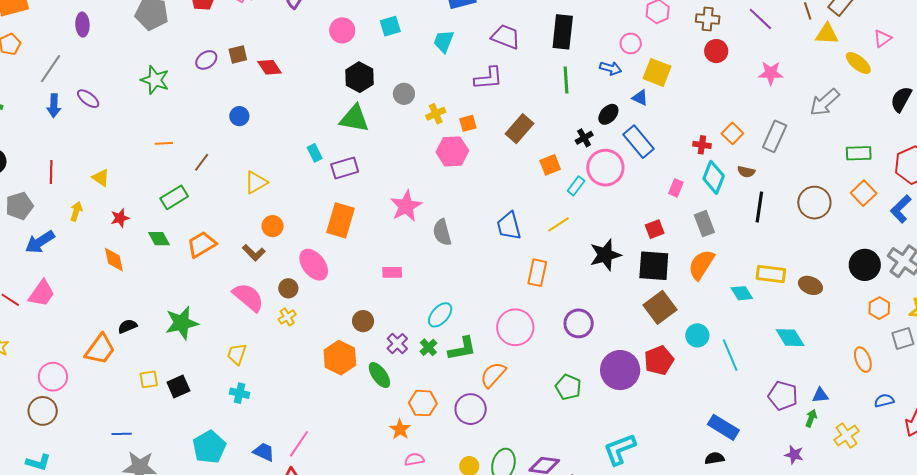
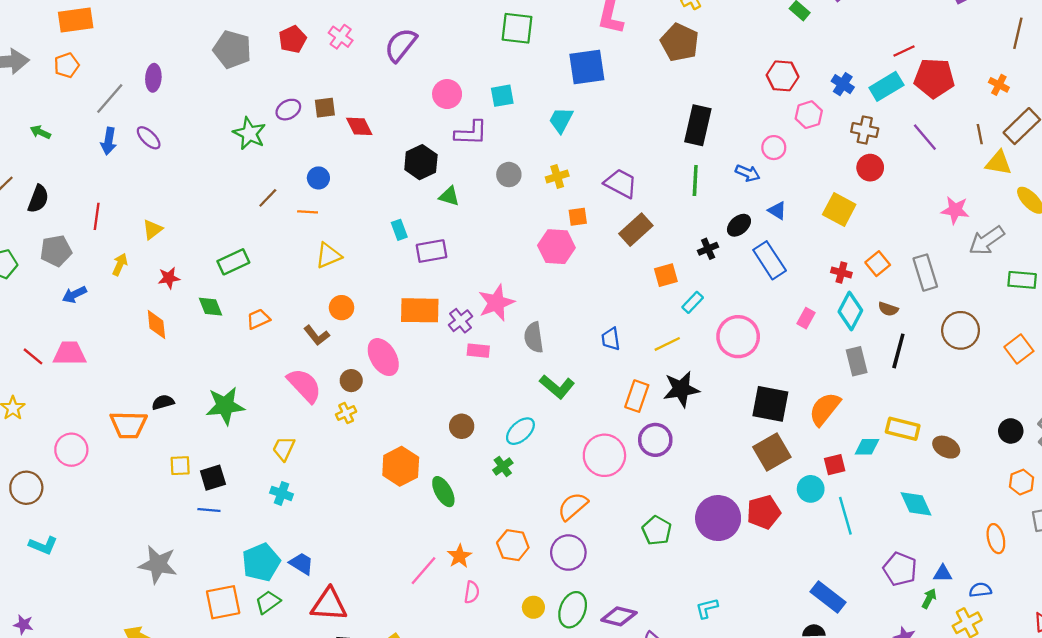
purple ellipse: (82, 25) -> (153, 78), moved
purple trapezoid: (506, 37) -> (621, 183), moved
yellow square: (657, 72) -> (839, 209), moved
pink star: (771, 73) -> (955, 210), moved
black hexagon: (359, 77) -> (421, 162), moved
purple L-shape: (489, 78) -> (471, 133), moved
green star: (155, 80) -> (249, 133), moved
yellow cross: (436, 114) -> (557, 177), moved
green triangle: (354, 119) -> (449, 196), size x0.6
gray rectangle: (775, 136) -> (925, 273), turned -48
orange line: (164, 143) -> (308, 212), moved
green rectangle: (859, 153) -> (1022, 280), moved
brown line: (202, 162) -> (268, 198), moved
pink circle: (605, 168) -> (738, 337), moved
yellow triangle: (101, 178) -> (152, 229), turned 42
brown circle: (814, 203) -> (961, 330), moved
orange rectangle: (341, 220) -> (420, 310), turned 68
gray rectangle: (704, 224) -> (857, 361), moved
blue trapezoid: (509, 226) -> (611, 339), size x0.7
red square: (655, 229) -> (835, 465), moved
blue arrow: (40, 242) -> (74, 295), size x0.7
orange trapezoid: (202, 244) -> (258, 319), size x0.7
black star: (605, 255) -> (681, 389), moved
black circle: (865, 265) -> (1011, 431), size x0.7
pink rectangle: (392, 272) -> (478, 351), moved
pink trapezoid: (42, 293) -> (70, 353), turned -132
cyan diamond: (742, 293) -> (867, 447), turned -65
brown circle: (363, 321) -> (462, 426), moved
purple circle: (579, 323) -> (655, 440), moved
purple cross: (397, 344) -> (460, 321), moved
orange trapezoid: (100, 349) -> (129, 425), turned 48
green L-shape: (462, 349) -> (557, 387), moved, turned 44
blue semicircle: (884, 401) -> (980, 590), moved
orange hexagon: (423, 403) -> (513, 545), moved
purple circle: (471, 409) -> (568, 553), moved
brown circle: (43, 411) -> (26, 488), moved
blue line: (122, 434) -> (209, 510), moved
pink line: (299, 444) -> (424, 571), moved
cyan pentagon: (209, 447) -> (261, 562), moved
cyan L-shape: (620, 449) -> (707, 608), size x0.6
pink semicircle: (414, 459) -> (472, 592), turned 102

